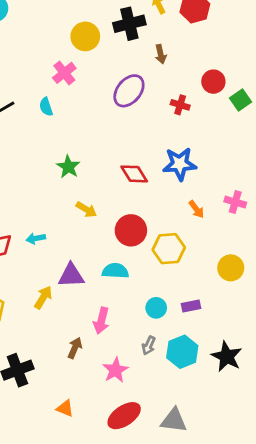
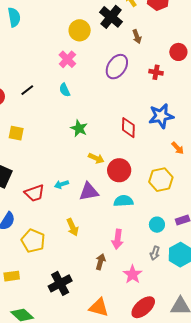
black cross: (129, 24) -> (111, 17), turned -30
cyan semicircle: (46, 107) -> (65, 90), moved
red diamond: (134, 174) -> (128, 128), turned 40
red circle: (131, 230) -> (119, 170), moved
purple triangle: (71, 275) -> (89, 192), moved
yellow arrow: (43, 297) -> (73, 227), turned 132
orange triangle: (65, 408) -> (99, 307), size x1.5

